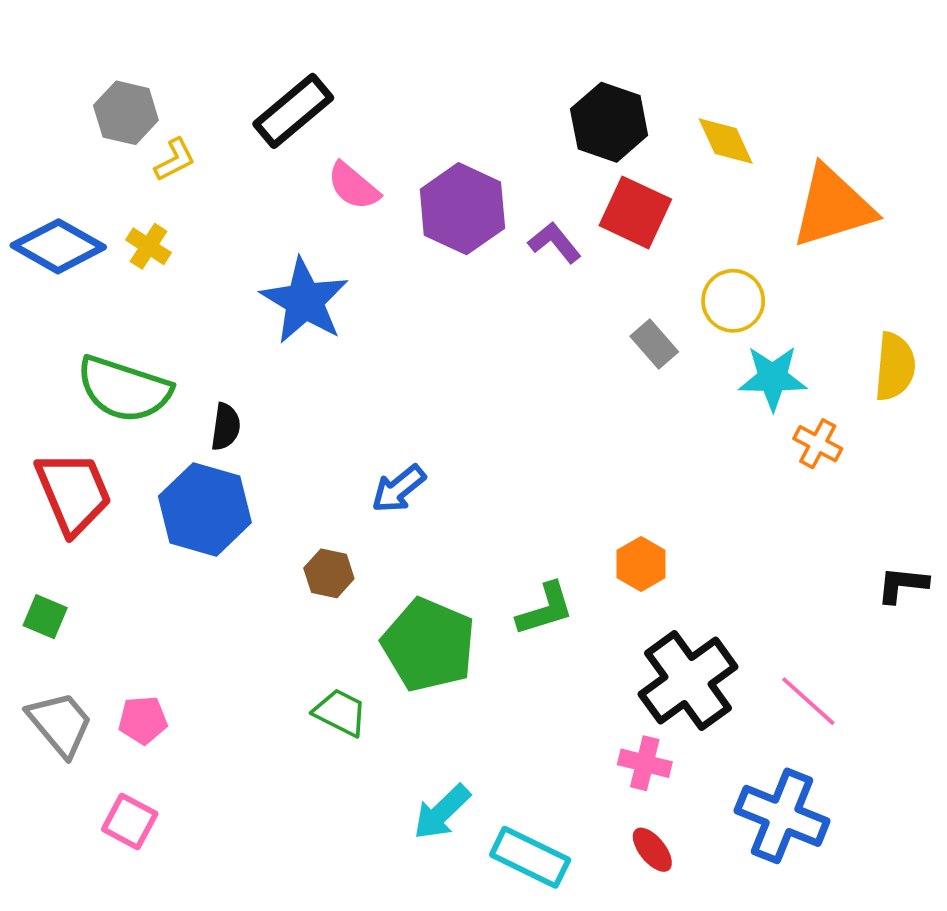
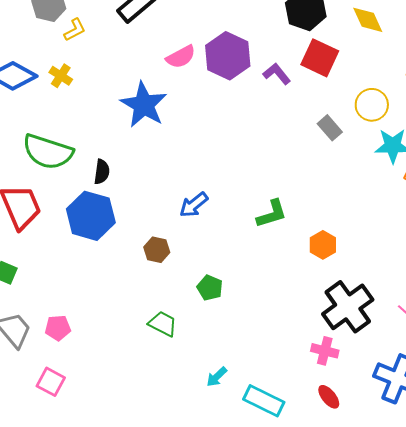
pink semicircle: (353, 186) -> (181, 57), moved, turned -68
green L-shape: (545, 609) -> (272, 214), moved
green pentagon: (429, 645) -> (210, 288), size x0.5
cyan arrow: (442, 812) -> (217, 377), size x0.7

